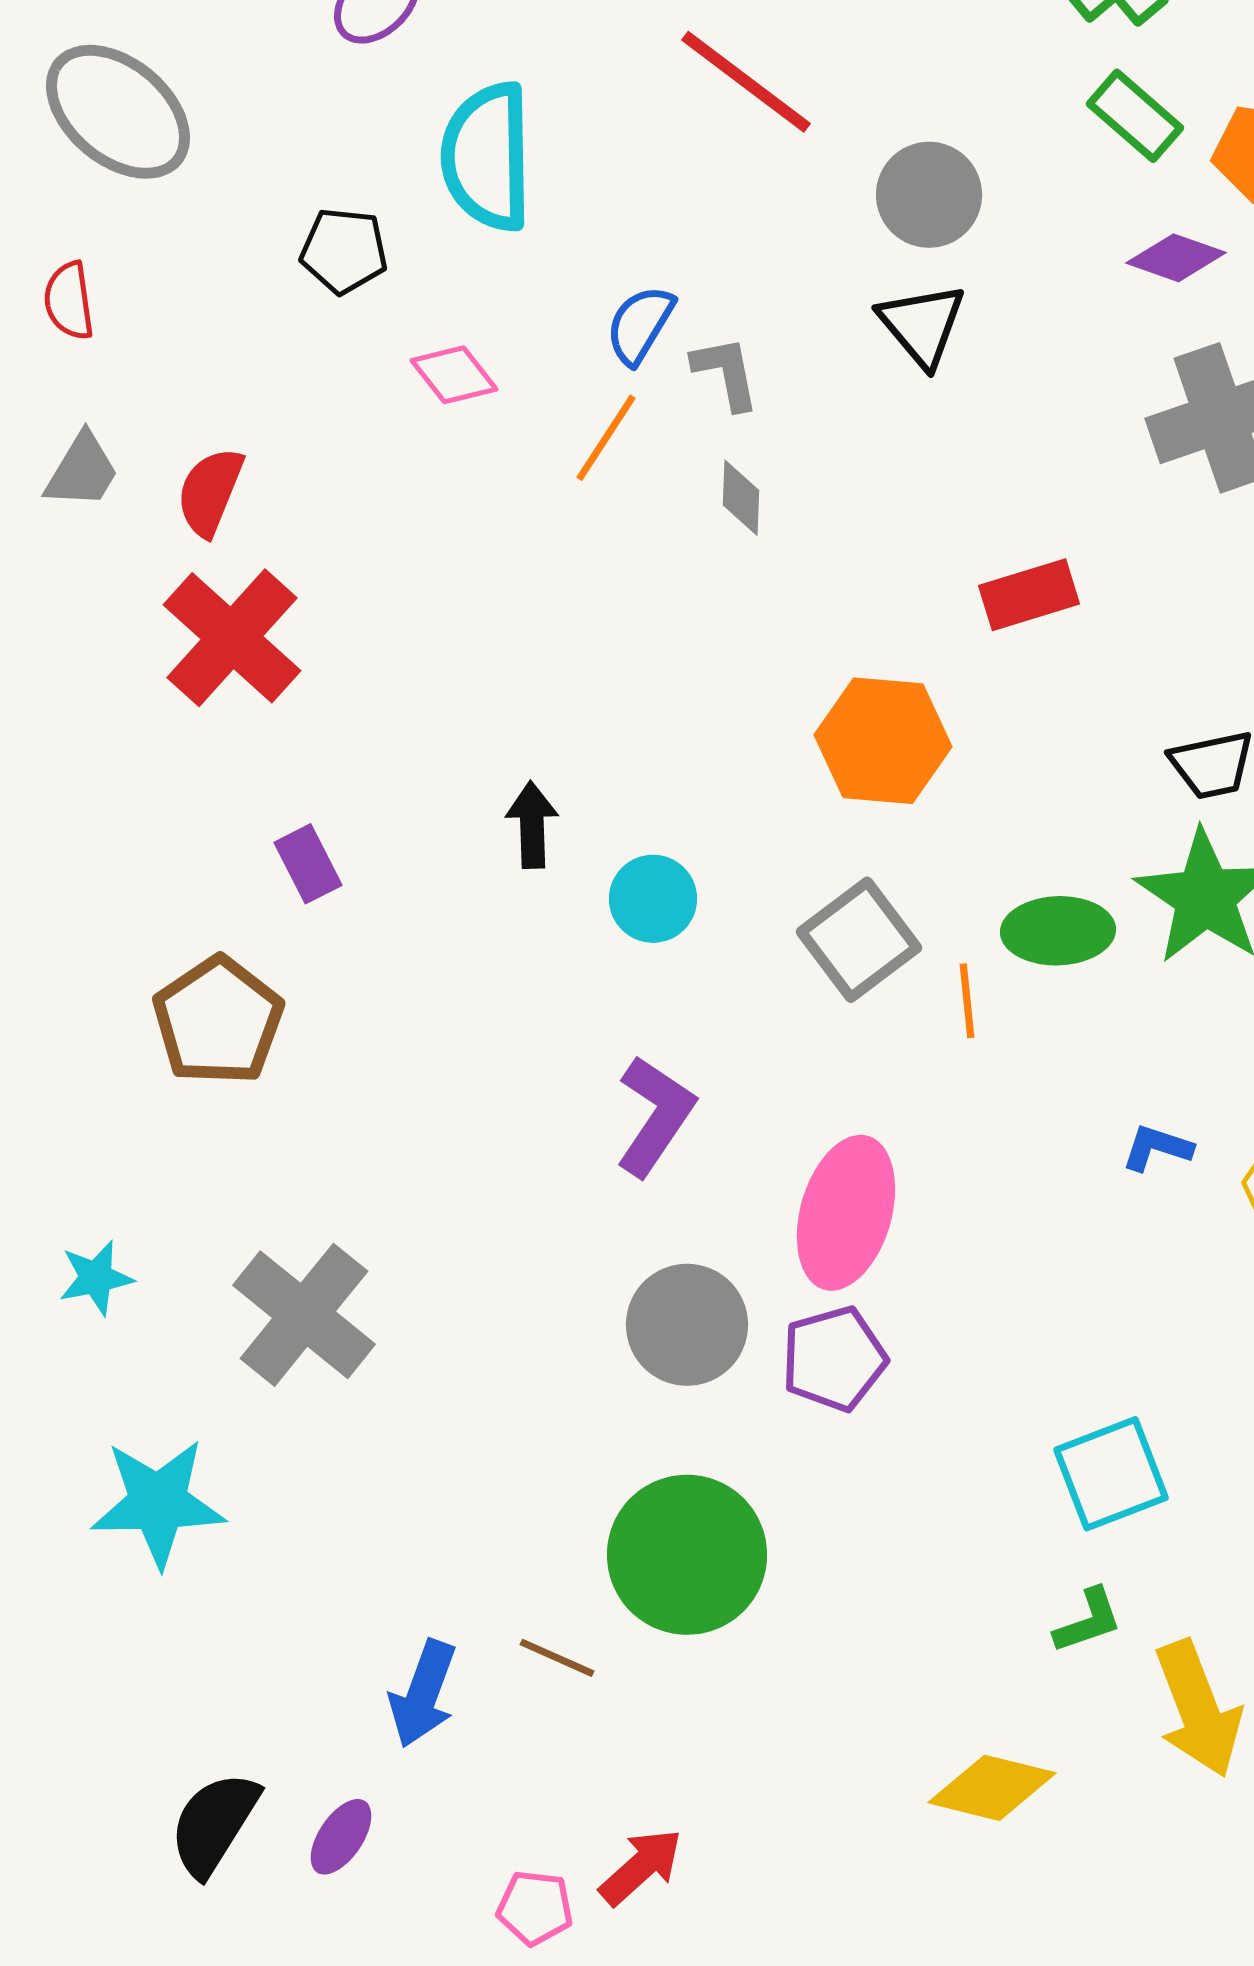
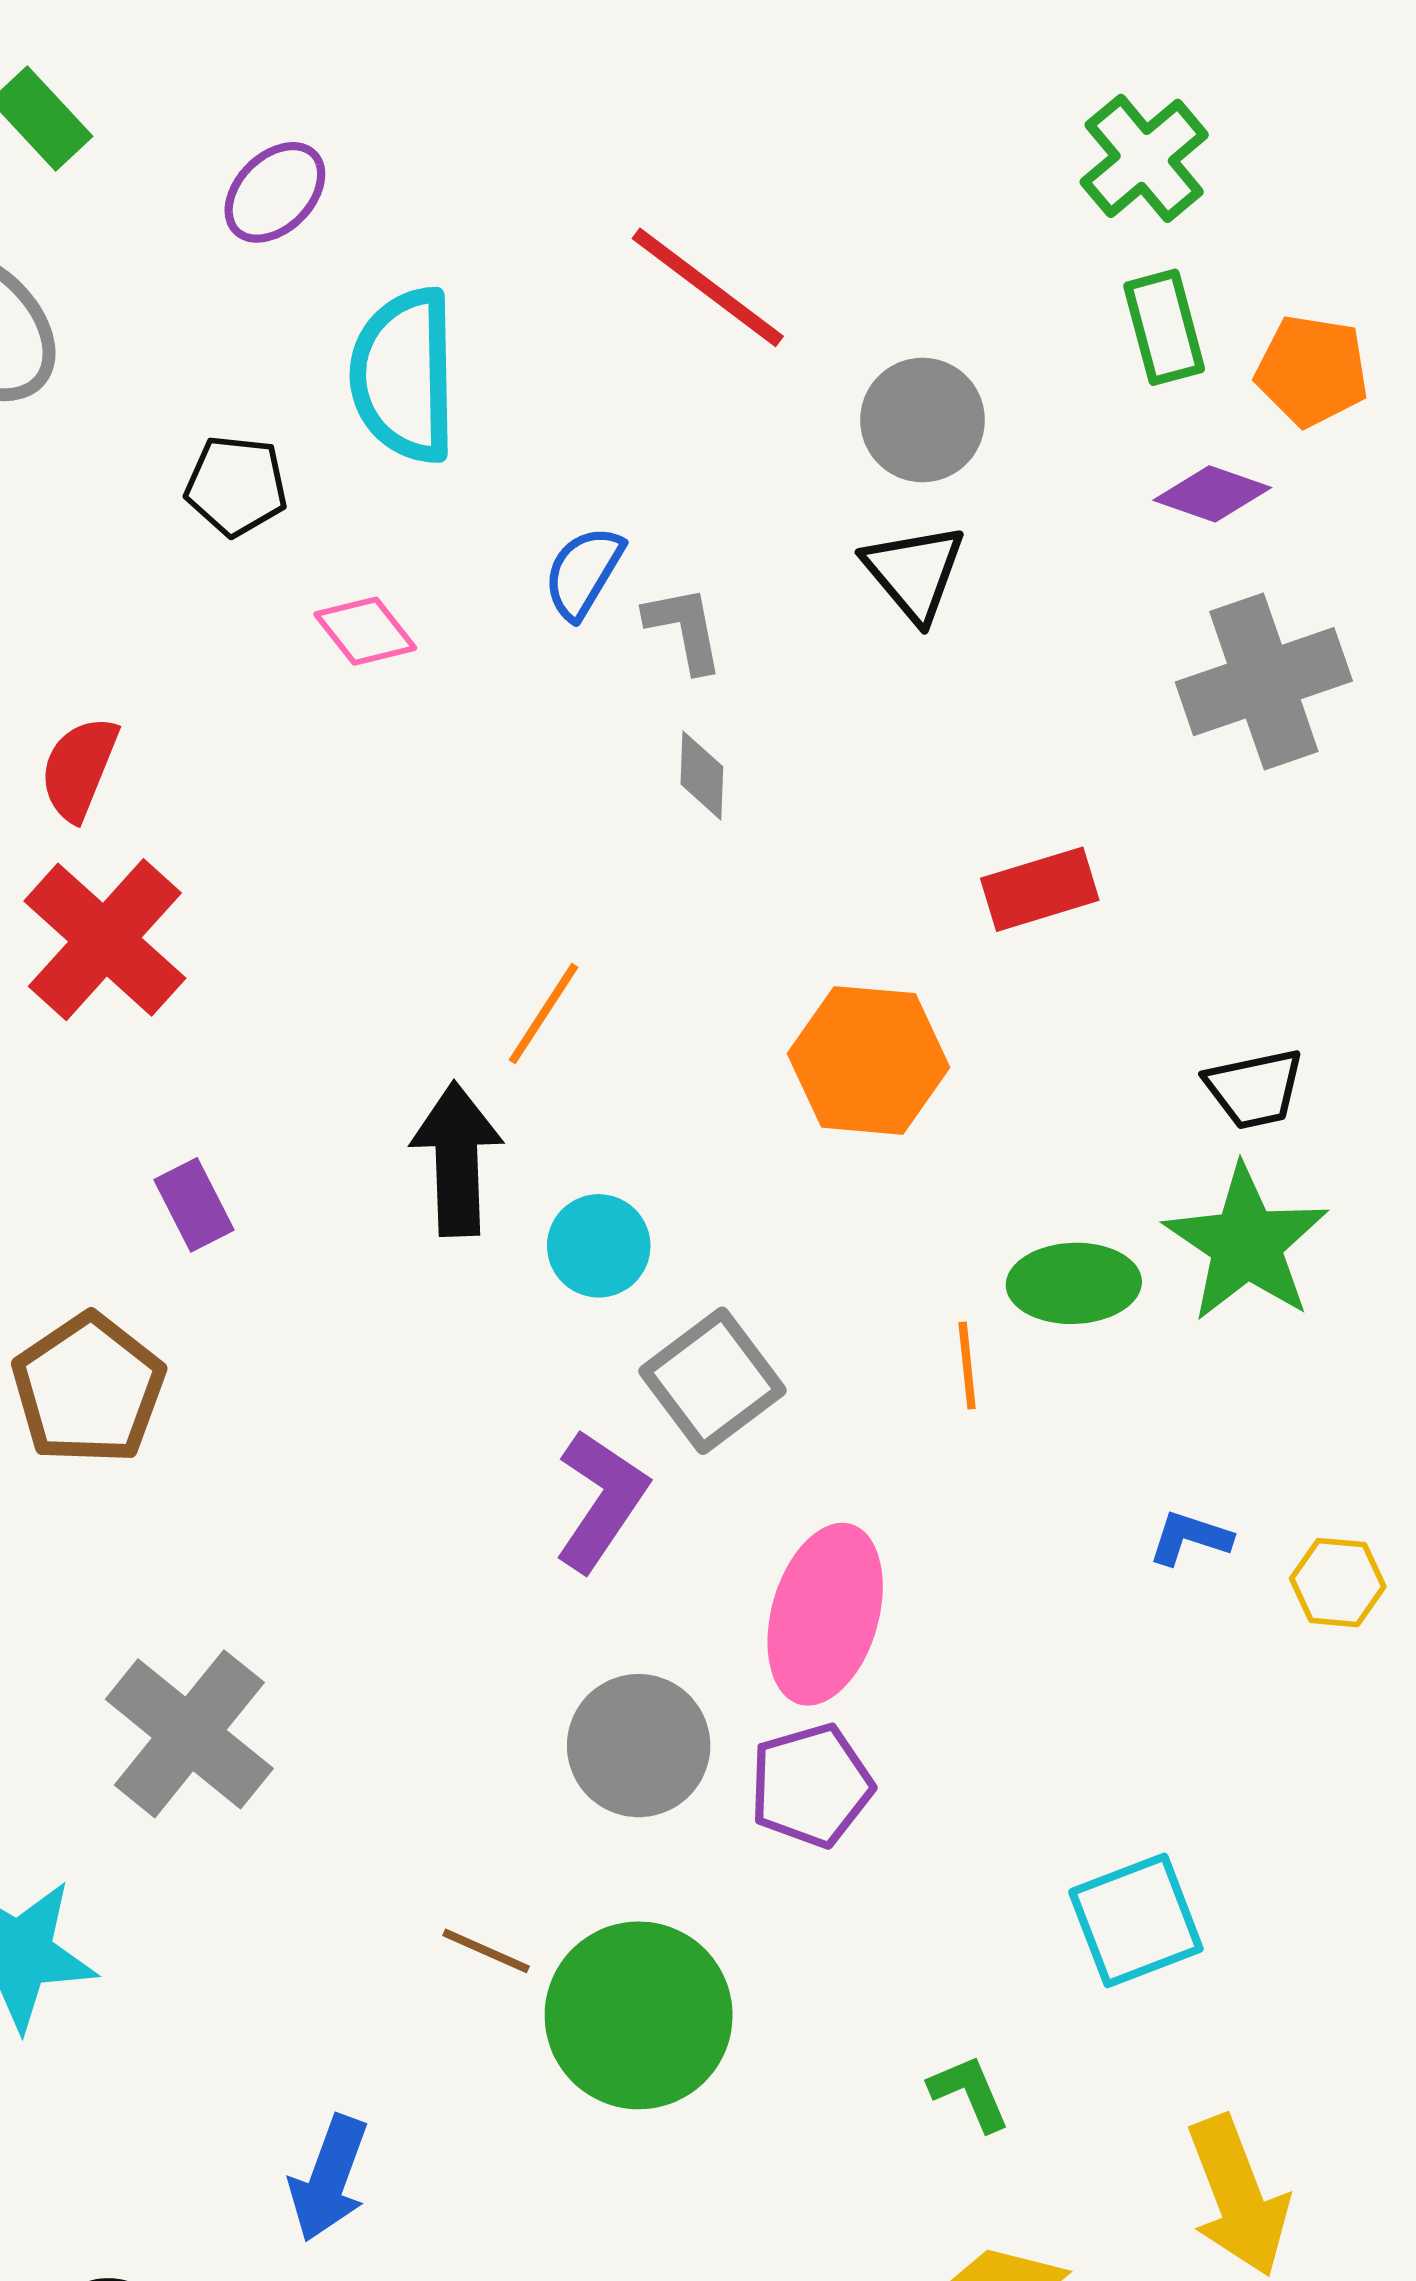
green rectangle: (1135, 116) -> (1164, 327), turned 34
orange line: (606, 438) -> (544, 1014), moved
black arrow: (532, 825) -> (457, 1159), size x1.5
gray square: (859, 940) -> (712, 1381), moved
green L-shape: (1088, 1621) -> (969, 2093), moved, turned -94
brown line: (557, 1658) -> (486, 1951), moved

